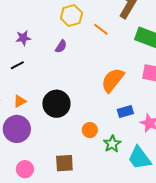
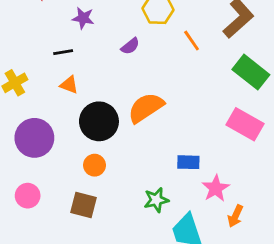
orange semicircle: (113, 80) -> (146, 108), moved
orange triangle: (20, 101) -> (69, 85), moved, turned 32
orange circle: (90, 130) -> (95, 165), moved

